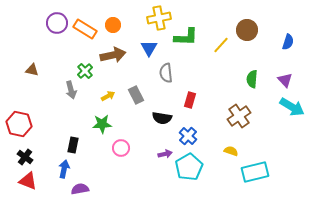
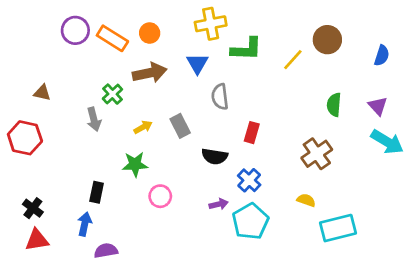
red hexagon: (19, 124) -> (25, 138), moved
red triangle: (28, 181) -> (37, 240), turned -30

